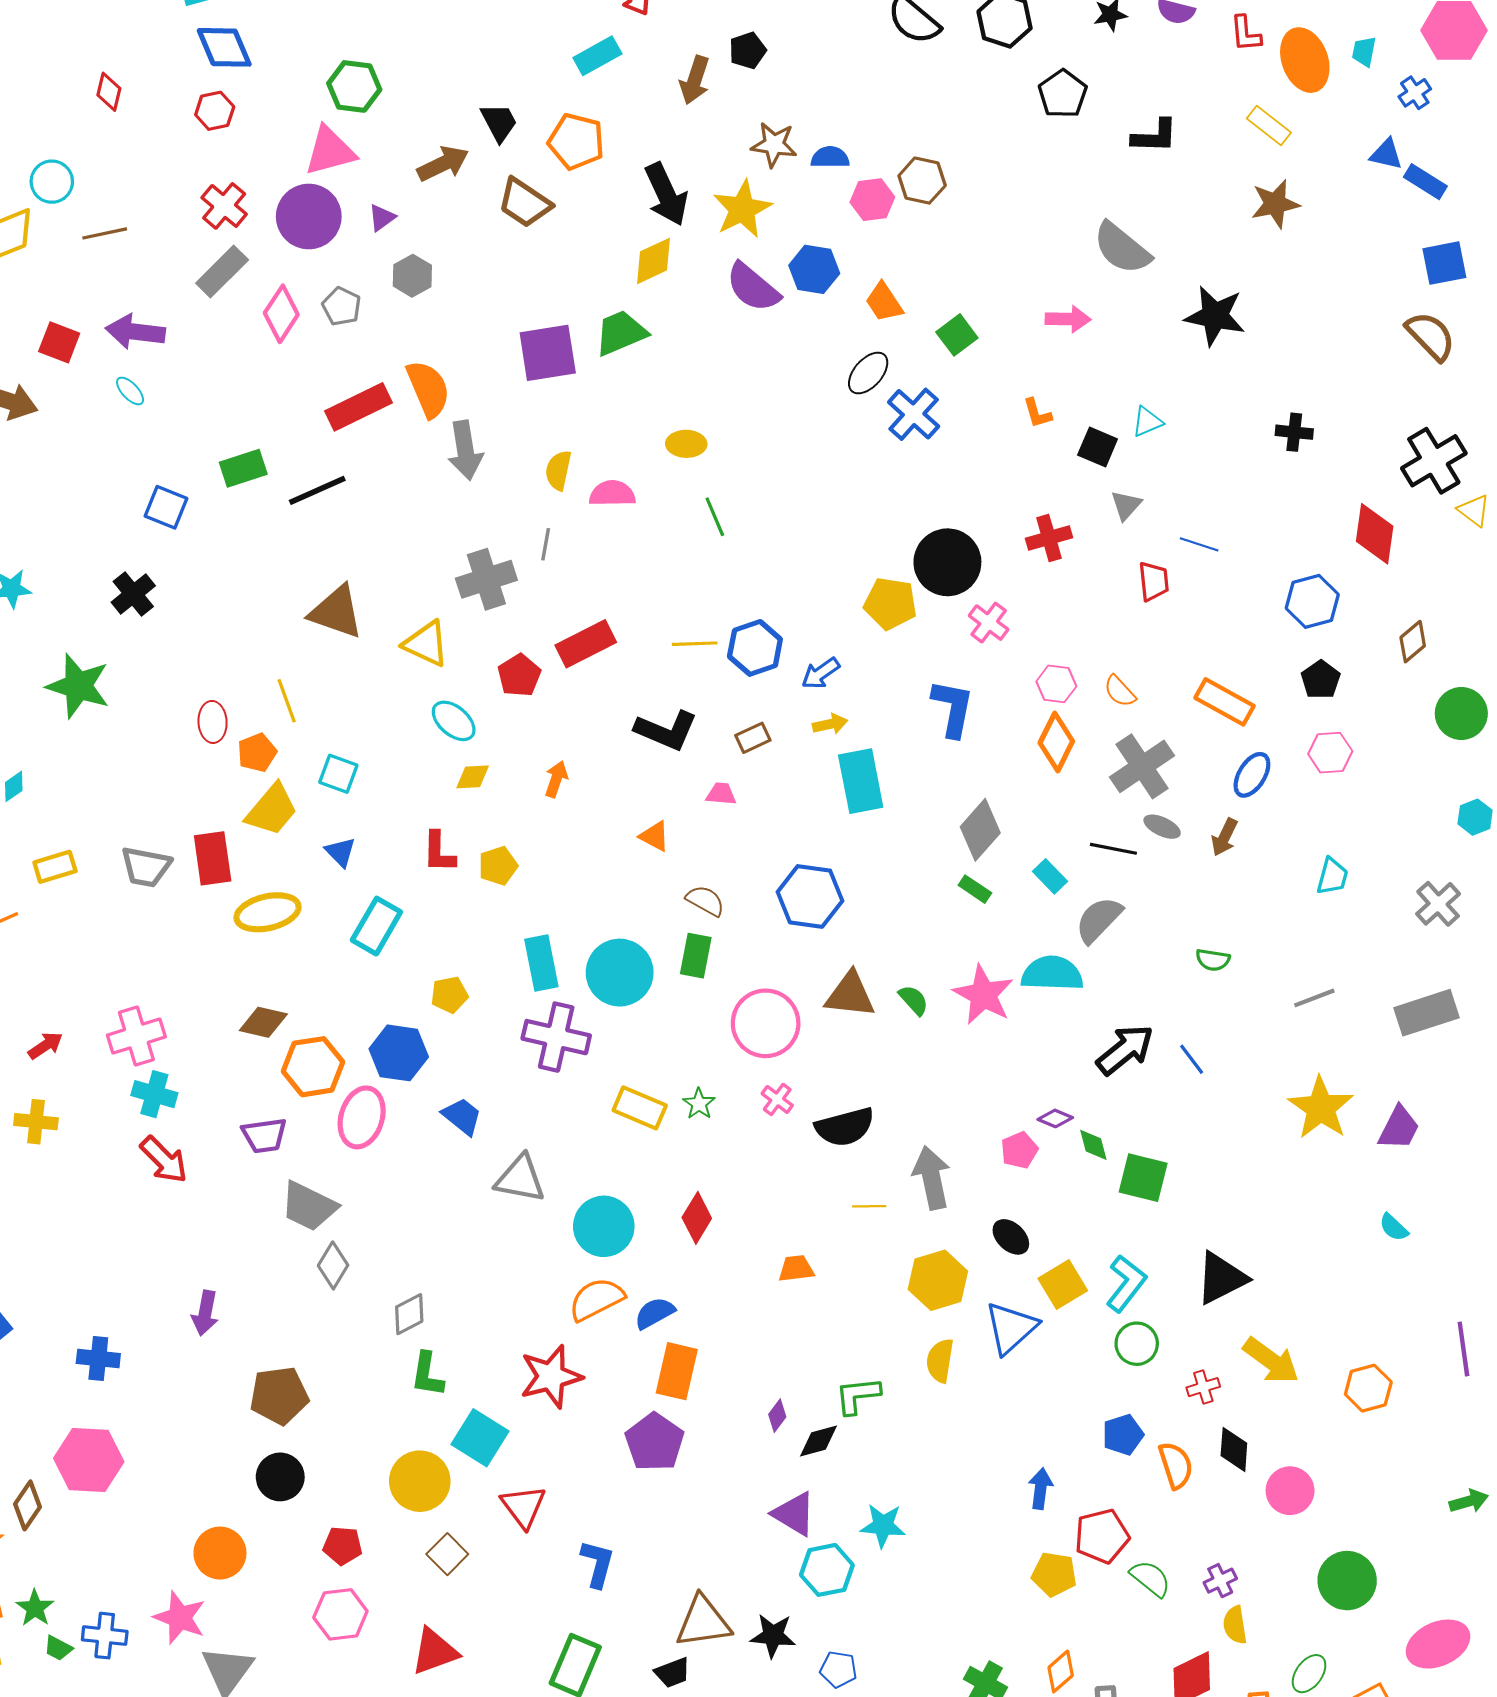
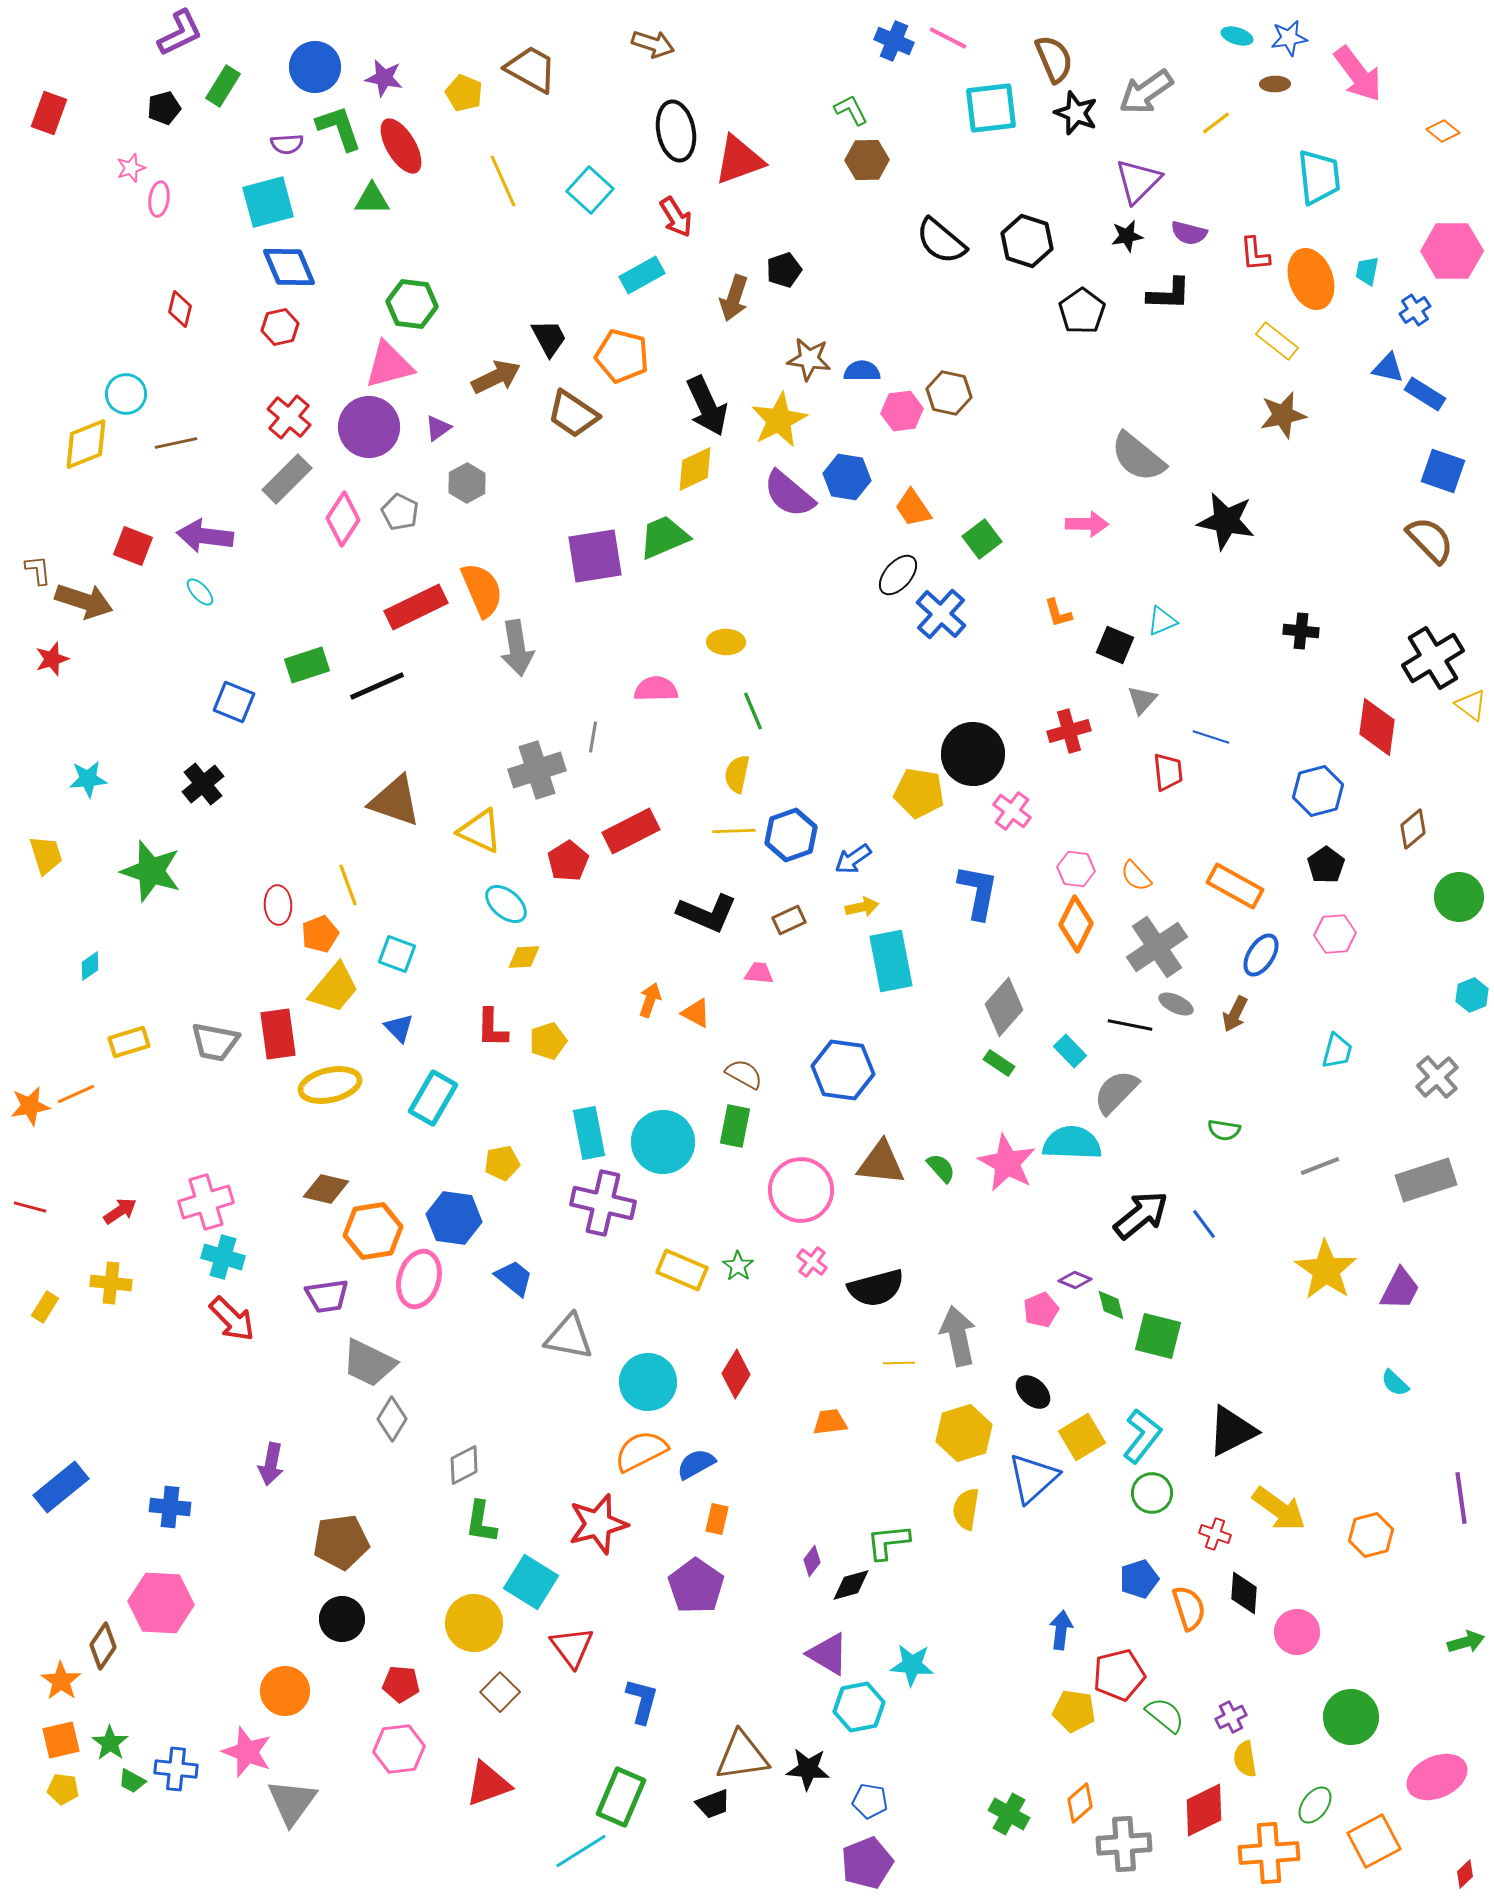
black L-shape: (1155, 136) -> (1169, 294), moved
blue square: (1444, 263) -> (1443, 471), turned 30
yellow semicircle: (558, 470) -> (737, 774), moved
orange arrow: (556, 779) -> (650, 1000), moved
orange rectangle: (677, 1371) -> (717, 1519), size x0.6
red cross: (1203, 1387) -> (1215, 1534), turned 36

